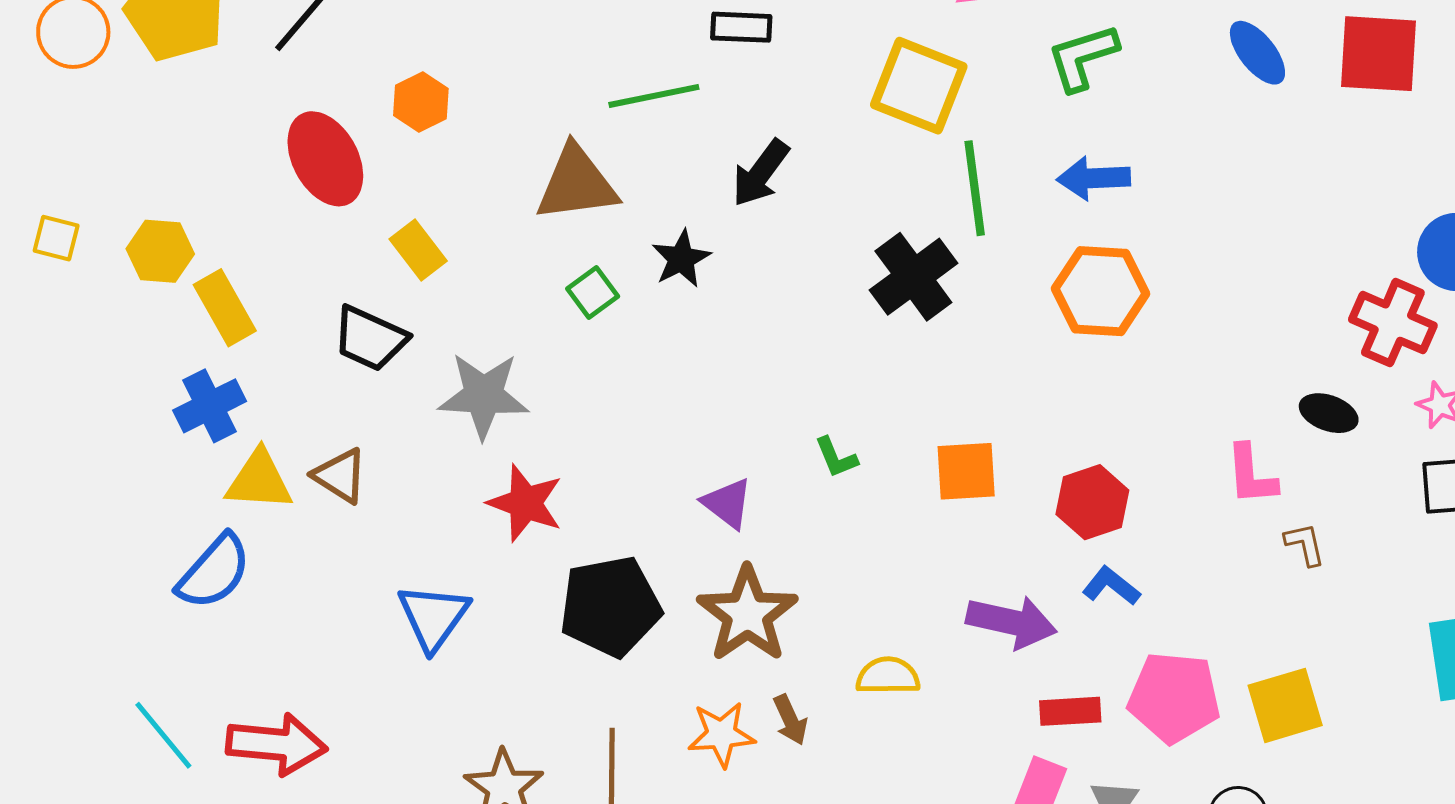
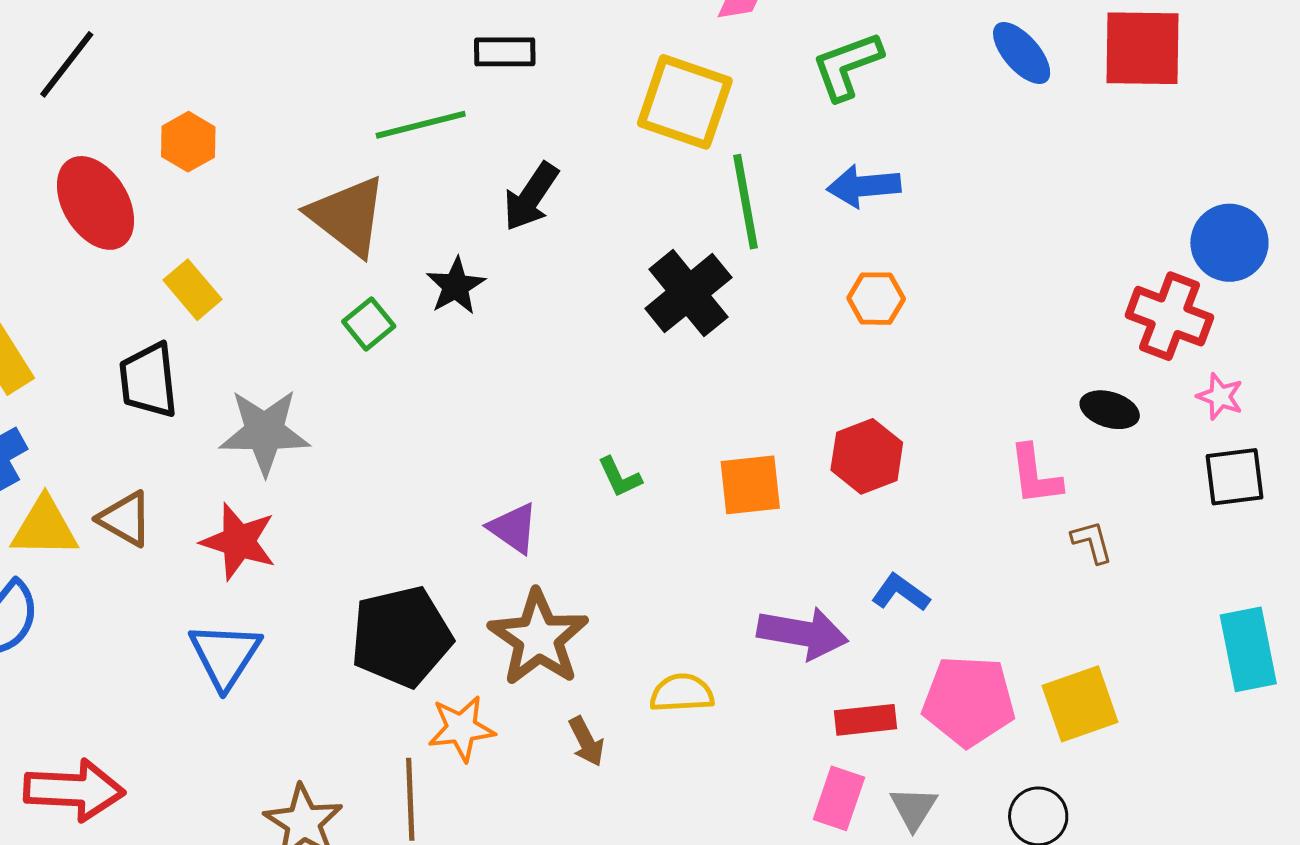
brown triangle: (577, 184) -> (348, 216), turned 48
orange hexagon: (1101, 291) -> (876, 299), size x0.6
black trapezoid: (370, 338) -> (148, 380), turned 62
red hexagon: (1092, 502) -> (867, 456), moved
red star: (525, 503) -> (239, 542), moved
orange star: (721, 734) -> (461, 728), moved

